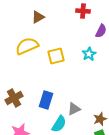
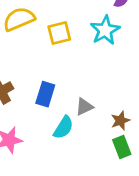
cyan star: (89, 54) -> (105, 30), size x1.5

